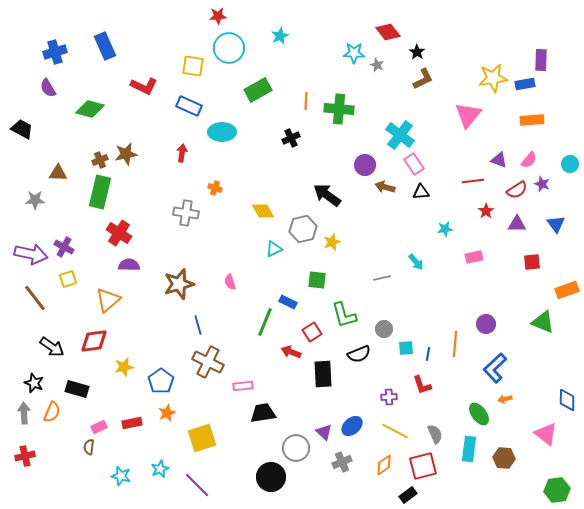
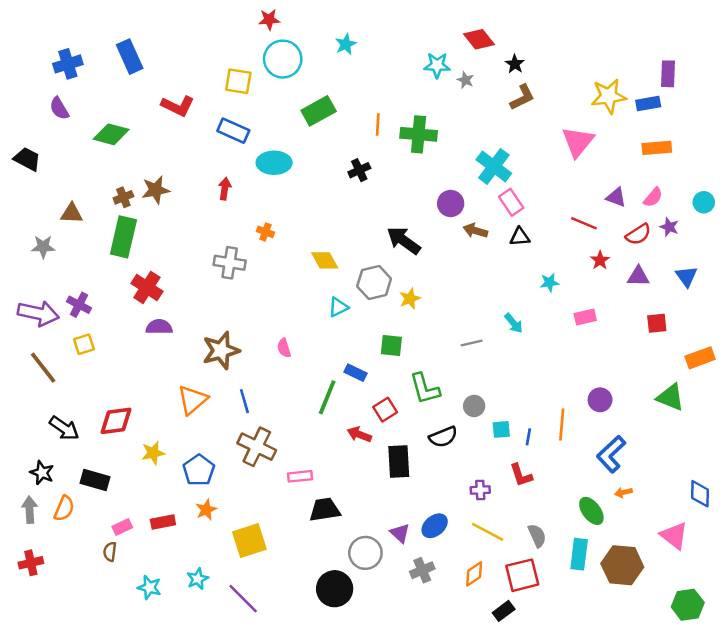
red line: (473, 181) -> (584, 223), turned 30
orange triangle: (108, 300) -> (193, 400), moved
brown hexagon: (504, 458) -> (622, 565), size x1.5

